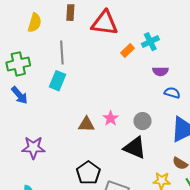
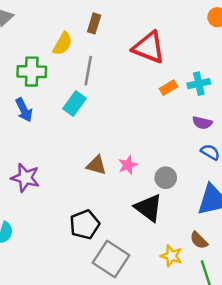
brown rectangle: (70, 13) -> (94, 23), moved
yellow semicircle: (35, 23) -> (63, 44), moved

